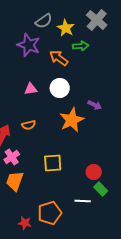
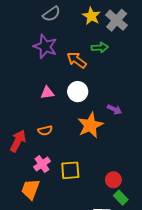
gray semicircle: (44, 21) -> (51, 14), moved
yellow star: (66, 28) -> (91, 16), moved
pink cross: (12, 157) -> (42, 164), moved

